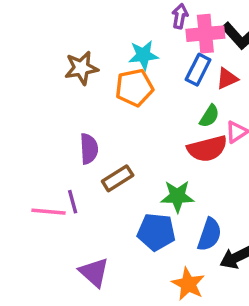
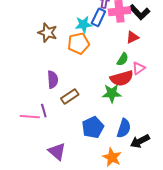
brown star: (81, 68) -> (48, 33), turned 30
blue rectangle: (198, 70) -> (98, 17), moved
green star: (177, 196) -> (112, 93), moved
blue pentagon: (156, 232) -> (93, 127), turned -30

